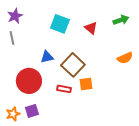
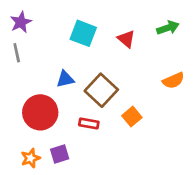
orange square: (86, 84) -> (132, 117), moved, turned -32
purple square: (32, 111) -> (60, 154), moved
orange star: (13, 114) -> (31, 158), moved

